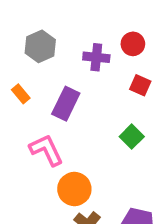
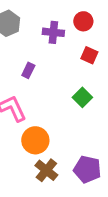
purple rectangle: (66, 104) -> (28, 70), size x0.6

